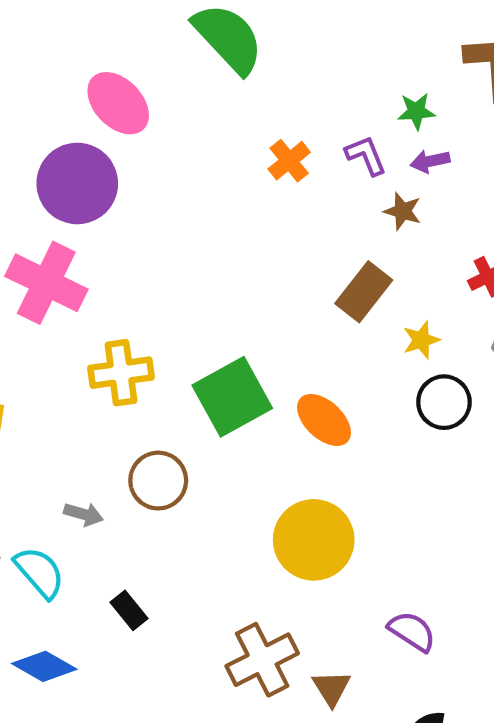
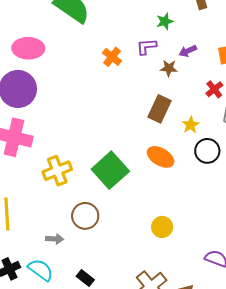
pink ellipse: (118, 103) -> (28, 48), turned -32
purple L-shape: (366, 155) -> (146, 47), turned -60
purple arrow: (430, 161) -> (188, 51), moved
orange ellipse: (324, 420) -> (161, 157), moved
yellow circle: (314, 540) -> (162, 227), size x0.6

